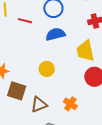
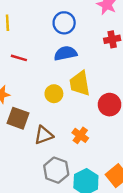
red line: (25, 21) -> (19, 58), moved
yellow trapezoid: (85, 51) -> (80, 83), moved

